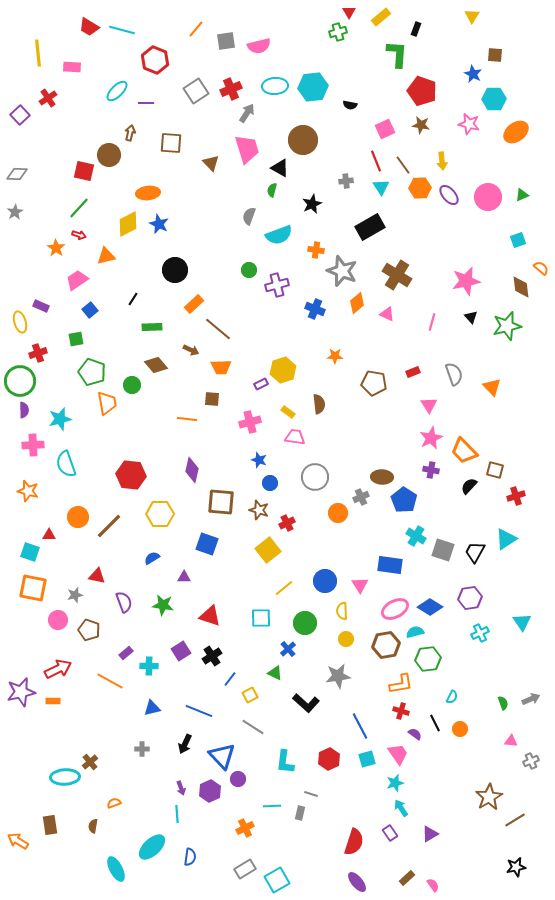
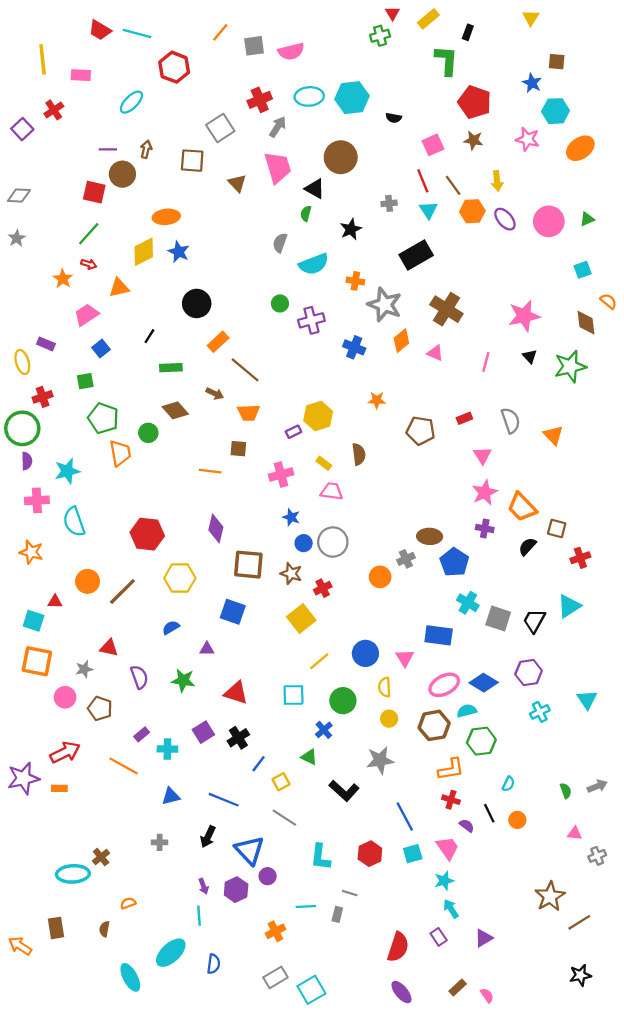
gray square: (196, 91) -> (220, 128), moved
purple line: (146, 103) -> (108, 149), moved
gray circle: (315, 477) -> (333, 542), moved

